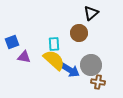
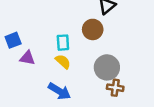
yellow semicircle: (54, 60) -> (63, 62), size x0.6
blue arrow: (70, 70) -> (59, 91), moved

